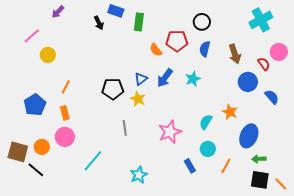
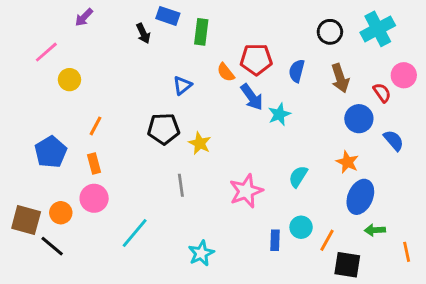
black circle: (202, 22) -> (330, 32), moved
blue arrow: (165, 78) -> (252, 97), moved, turned -72
blue triangle: (141, 79) -> (182, 85), moved
orange star: (230, 112) -> (347, 162), moved
cyan circle: (208, 149) -> (301, 227), moved
blue rectangle: (190, 166) -> (275, 240), turned 32
black square: (260, 180) -> (347, 265), moved
orange line: (281, 184) -> (407, 252), moved, turned 32

